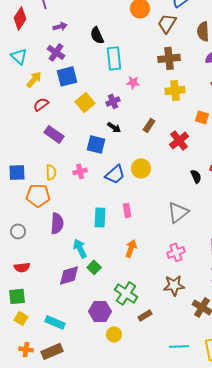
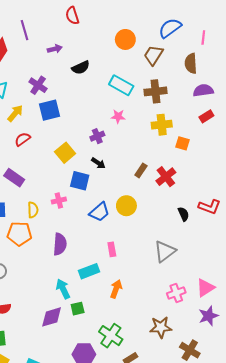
purple arrow: (60, 26) -> (55, 49), moved
black semicircle: (97, 35) -> (81, 68), turned -90
cyan rectangle: (114, 58) -> (121, 85), moved, turned -55
yellow square: (85, 102) -> (65, 153), moved
orange square: (202, 117) -> (182, 143), moved
brown rectangle: (149, 125) -> (141, 170), moved
purple rectangle: (54, 134) -> (14, 178), moved
pink cross: (80, 171) -> (59, 201), moved
cyan rectangle: (100, 217) -> (89, 271), moved, turned 66
purple semicircle: (57, 223) -> (60, 244), moved
pink cross: (176, 252) -> (176, 293), moved
green square: (94, 267) -> (78, 309), turned 32

